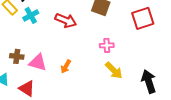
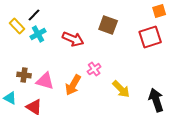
pink cross: (107, 45) -> (94, 69), moved, turned -32
orange arrow: (66, 66) -> (73, 85), size x1.5

